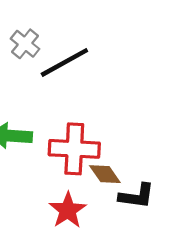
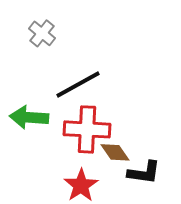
black line: (64, 62) -> (78, 84), moved

